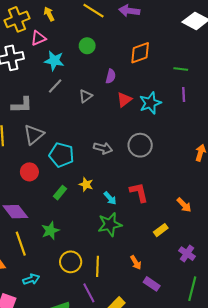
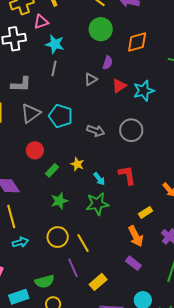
green circle: (87, 46) -> (101, 29), moved, size x1.5
gray line: (55, 86) -> (54, 68), turned -35
gray triangle: (86, 96) -> (91, 79), moved
cyan pentagon: (61, 155) -> (61, 116), moved
red circle: (29, 172) -> (35, 150), moved
green star: (50, 231) -> (59, 201), moved
orange arrow: (136, 263) -> (136, 236), moved, size x1.5
yellow line: (98, 266) -> (83, 243), turned -36
cyan arrow: (31, 279) -> (20, 242), moved

